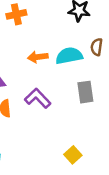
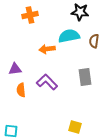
cyan semicircle: (69, 56) -> (69, 36), moved
yellow square: (73, 155) -> (75, 127), turned -32

